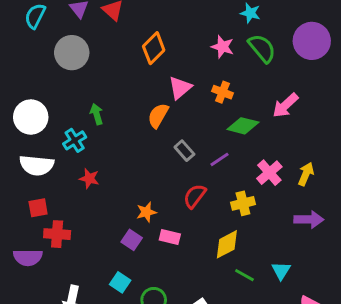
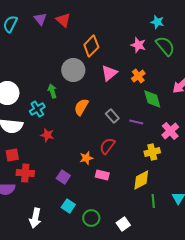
gray circle: (72, 53) -> (73, 70), moved
orange cross: (222, 92) -> (138, 76), turned 32
orange semicircle: (158, 116) -> (81, 107), moved
green diamond: (243, 126) -> (152, 99), turned 60
purple line: (220, 159) -> (136, 122), turned 48
red semicircle: (195, 196) -> (107, 146), moved
purple square: (132, 240) -> (63, 177), moved
green line: (244, 275) -> (153, 201), turned 56

